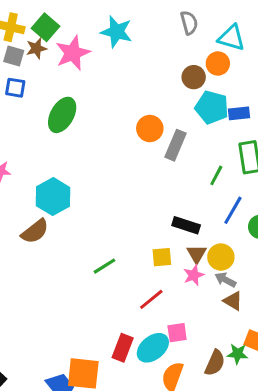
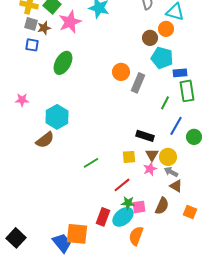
brown star: (36, 48) -> (44, 28), moved
blue rectangle: (239, 113) -> (180, 73), moved
green star: (238, 354) -> (128, 203), moved
brown semicircle: (215, 363) -> (162, 206), moved

